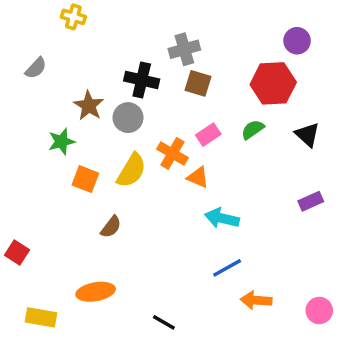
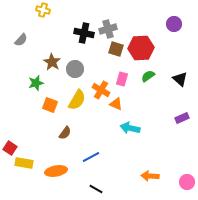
black cross: (142, 80) -> (84, 33), moved
red hexagon: (273, 83) -> (141, 48), moved
pink rectangle: (208, 135) -> (122, 79), turned -40
blue line: (227, 268) -> (91, 157), moved
yellow rectangle: (41, 317) -> (24, 163), moved

